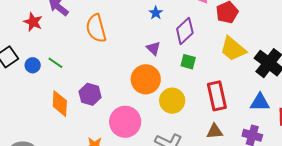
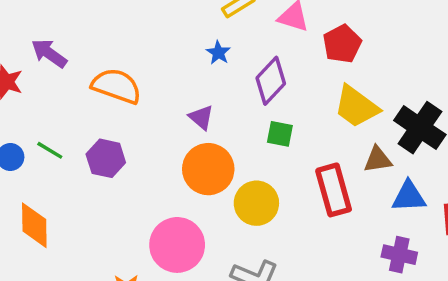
orange semicircle: (96, 28) -> (116, 86), turned 128
purple triangle: (153, 48) -> (201, 117), moved
purple hexagon: (90, 94) -> (106, 158), moved
orange diamond: (60, 104) -> (34, 225), moved
brown triangle: (215, 131) -> (378, 159), moved

